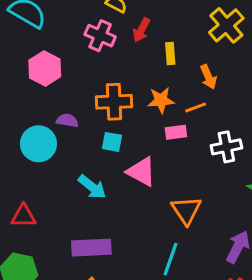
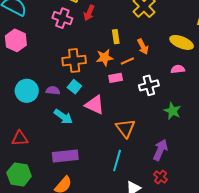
yellow rectangle: (170, 53) -> (116, 37), moved
pink hexagon: (45, 68) -> (16, 40), moved
orange arrow: (208, 77) -> (143, 47), moved
purple semicircle: (67, 120) -> (53, 90), moved
cyan square: (112, 142) -> (74, 87), turned 32

